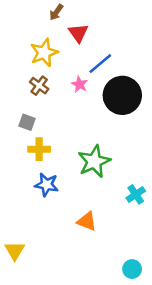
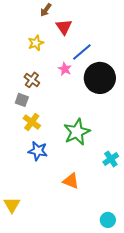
yellow star: (44, 53) -> (36, 43), size x0.7
brown cross: (39, 86) -> (32, 80), moved
yellow cross: (39, 149) -> (32, 122), turned 36

